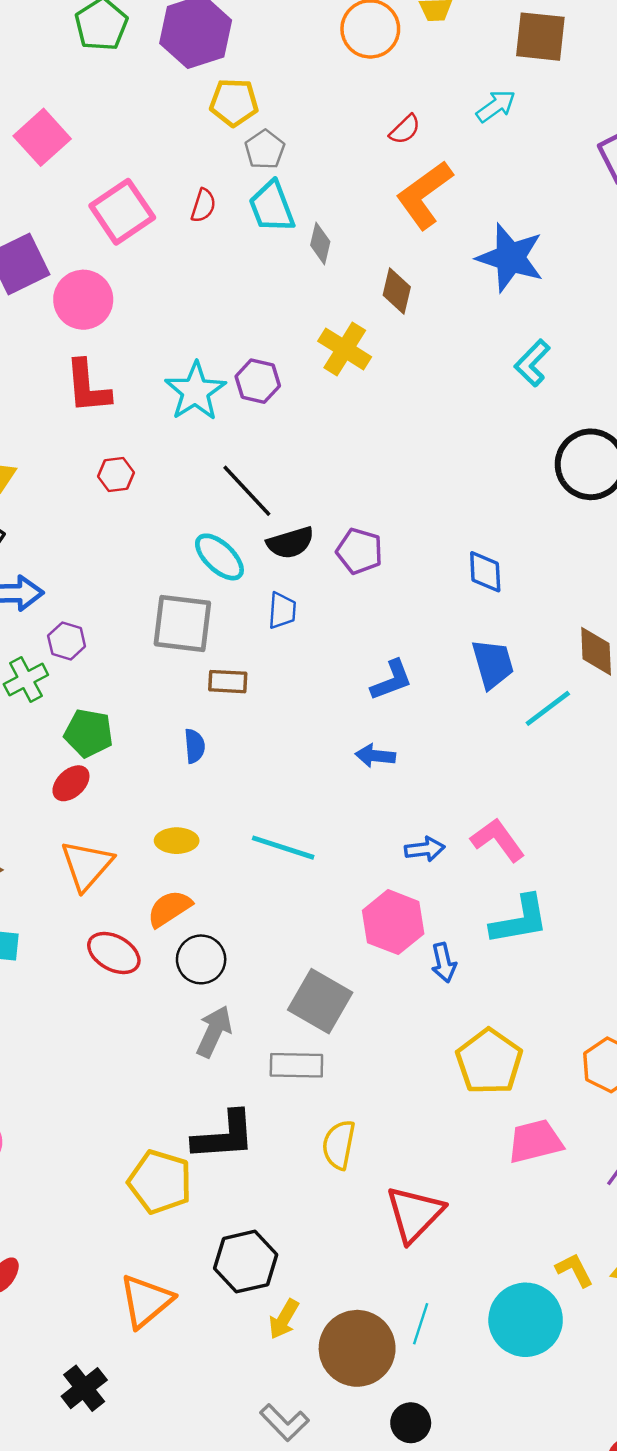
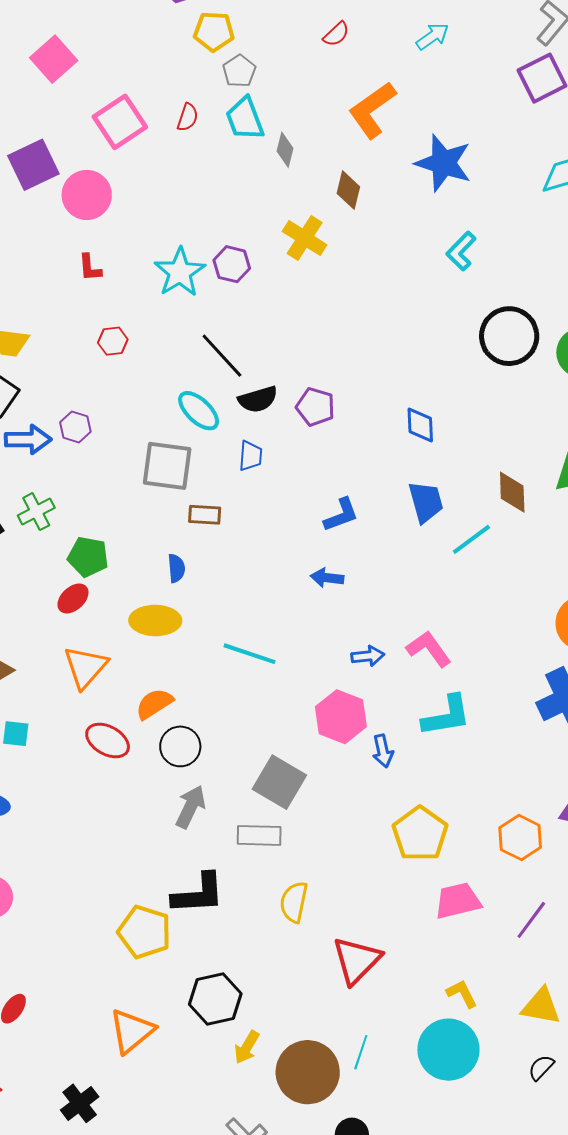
red semicircle: (405, 129) -> (336, 34), moved
red L-shape: (88, 387) -> (90, 268), size x0.6
purple hexagon: (67, 641) -> (75, 427), moved
yellow ellipse: (177, 841) -> (155, 620), moved, size x1.4
yellow L-shape: (574, 1270) -> (462, 994), moved

